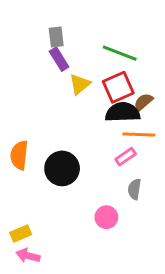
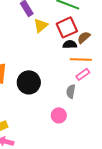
black semicircle: (123, 112) -> (70, 44), size x0.6
pink rectangle: (126, 157) -> (83, 74), moved
gray semicircle: (134, 189) -> (71, 91), moved

